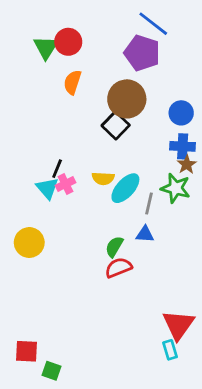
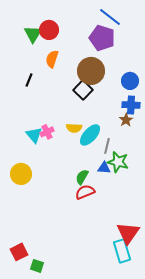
brown star: (187, 164) -> (126, 120), moved
black line: (57, 169) -> (29, 80), moved
green star: (176, 188) -> (118, 162), moved
cyan rectangle: (170, 350) -> (122, 251), size x1.6
red square: (26, 351) -> (19, 252), turned -30

